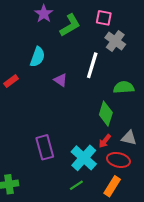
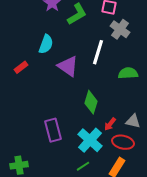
purple triangle: (61, 80) -> (68, 66), size x1.6
green diamond: (106, 114) -> (91, 102), moved

